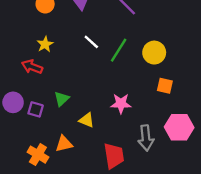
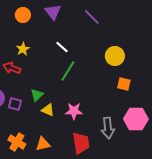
green line: (119, 50) -> (68, 71), moved
pink star: (121, 104) -> (74, 111), moved
yellow triangle: (87, 120) -> (48, 110), moved
orange triangle: (64, 144) -> (43, 144), moved

